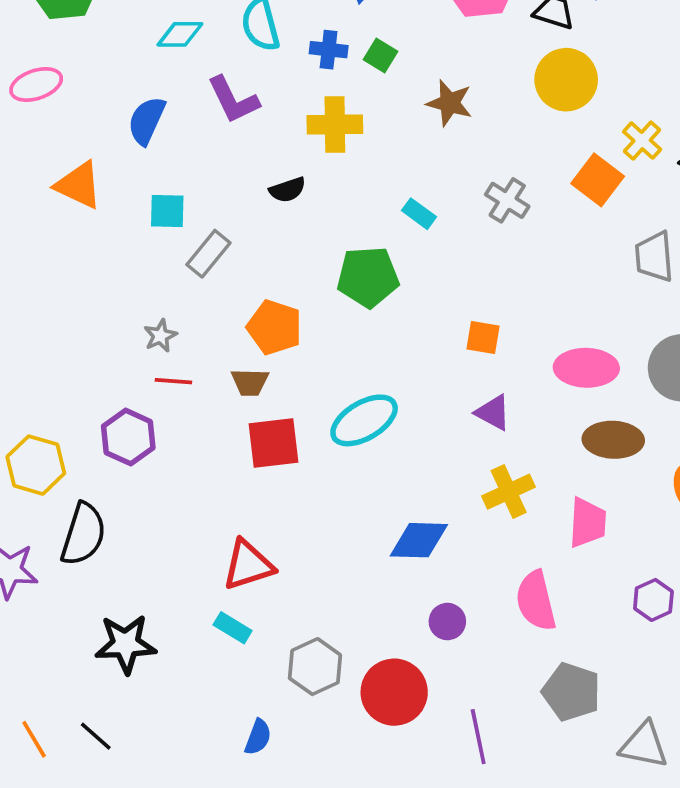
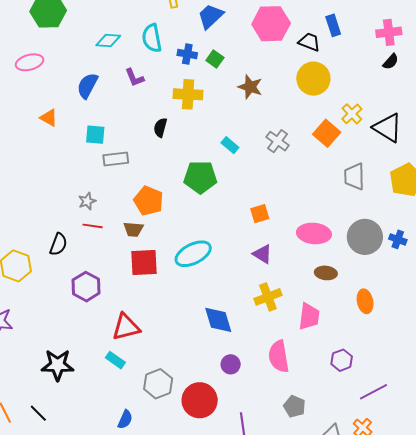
purple L-shape: (233, 100) -> (135, 78), size x0.7
orange triangle: (79, 185) -> (49, 118), size x0.7
black semicircle: (287, 190) -> (160, 128), turned 120
gray rectangle: (208, 254) -> (116, 159), turned 40
orange square: (483, 338) -> (260, 214), turned -30
purple hexagon: (128, 437) -> (86, 287), moved
brown ellipse: (613, 440) -> (326, 273), size x0.7
black semicircle: (83, 534) -> (58, 244), moved, size x0.7
blue diamond: (419, 540) -> (218, 320), turned 68
gray pentagon: (571, 692) -> (294, 406), size x0.7

